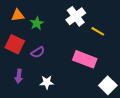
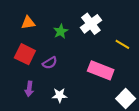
green star: (37, 23) -> (61, 31), moved
yellow line: (98, 31) -> (122, 44), moved

